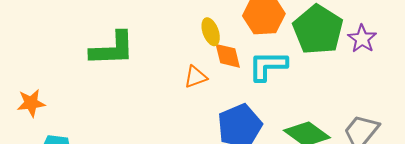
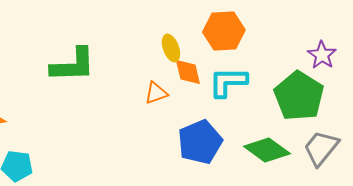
green pentagon: (318, 30) -> (299, 96), moved

